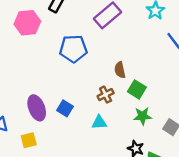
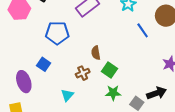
blue square: (65, 108) -> (44, 64), moved
cyan triangle: (99, 122) -> (67, 95), moved, turned -48

